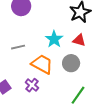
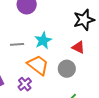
cyan star: (54, 39) -> (43, 40), moved

